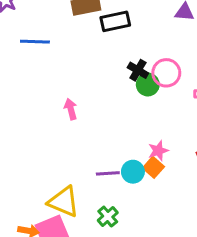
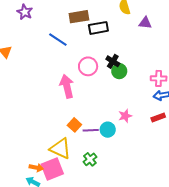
blue line: (35, 42) -> (58, 40), moved, turned 30
pink circle: (166, 73) -> (88, 66), moved
pink arrow: (71, 109) -> (67, 86), size x1.6
orange square: (153, 167) -> (74, 125), moved

